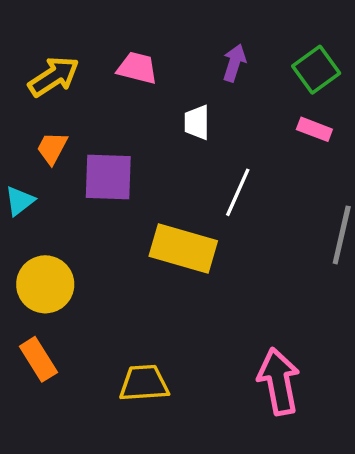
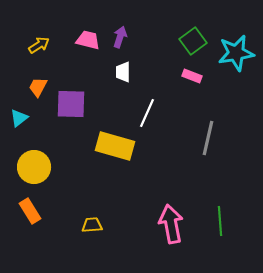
purple arrow: (234, 63) -> (120, 37), moved
yellow arrow: (54, 76) -> (39, 45), size x0.7
yellow trapezoid: (144, 383) -> (92, 225), size x0.7

